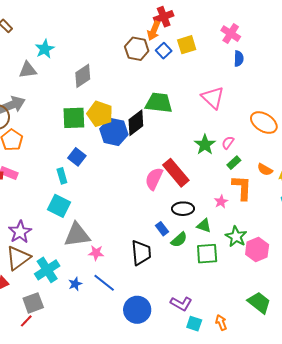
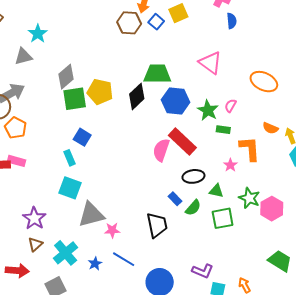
gray diamond: (83, 76) -> (66, 77), moved
blue hexagon: (114, 132) -> (176, 101), moved
green rectangle: (234, 163) -> (223, 130), moved, turned 56
brown triangle: (18, 258) -> (35, 244), size x0.6

